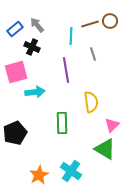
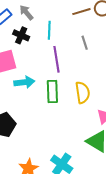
cyan line: (71, 36) -> (49, 30), moved
green rectangle: (62, 123) -> (52, 92), moved

